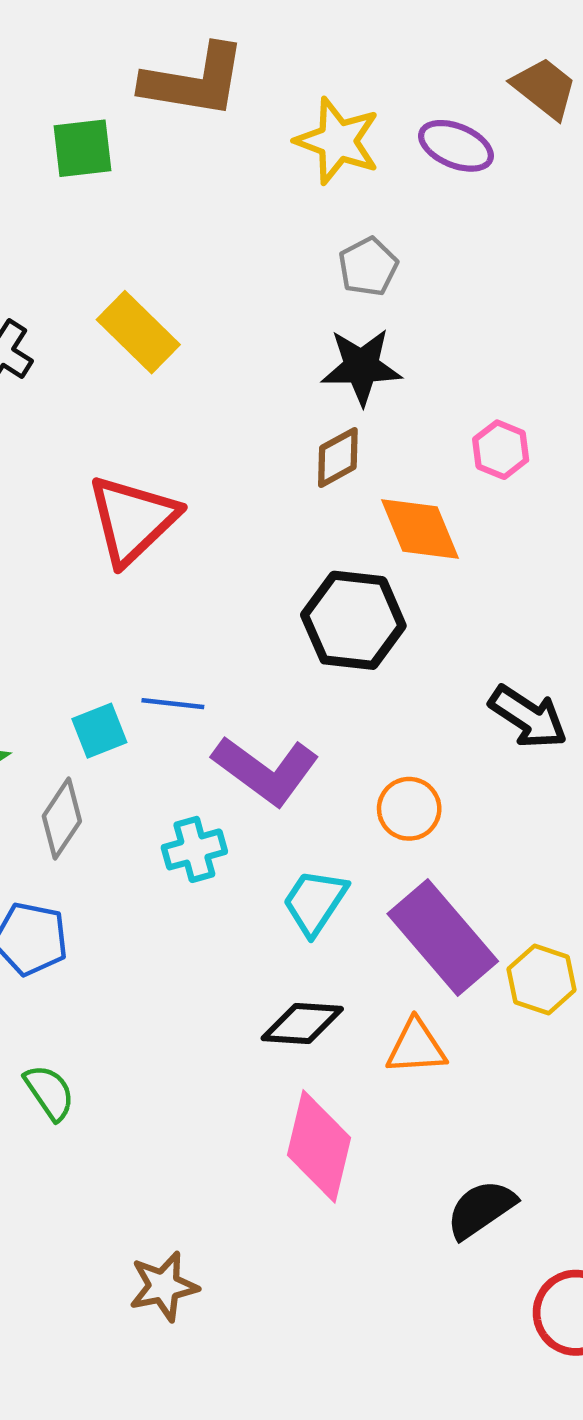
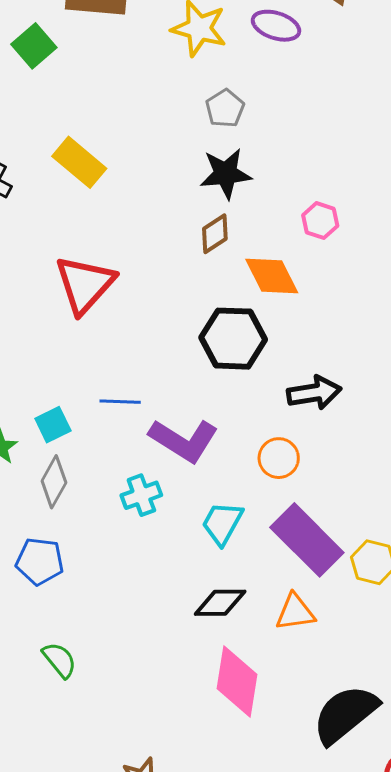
green square: (83, 148) -> (34, 46), turned -30
black arrow: (528, 717) -> (314, 393), moved, turned -38
cyan square: (99, 731) -> (53, 425), moved
black semicircle: (481, 1209) -> (345, 714), size x1.5

